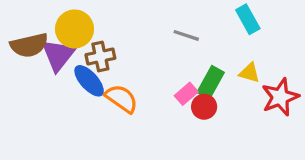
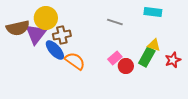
cyan rectangle: (248, 19) -> (153, 12), turned -54
green rectangle: (211, 82) -> (147, 57), moved
red star: (280, 97) -> (173, 60), size x0.7

